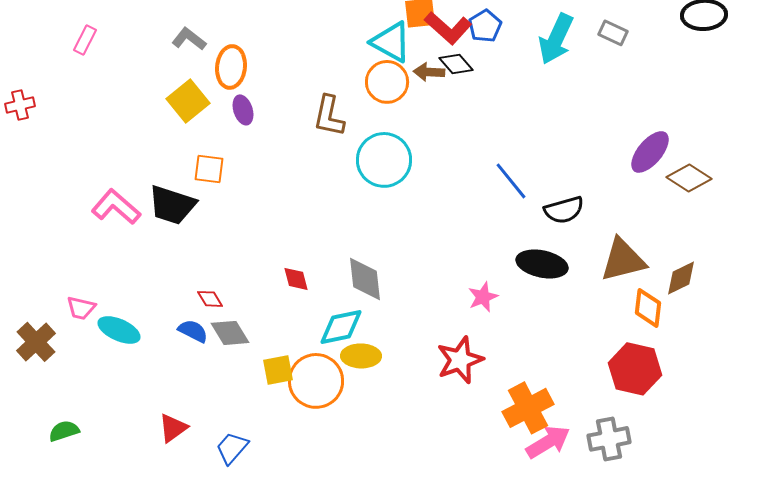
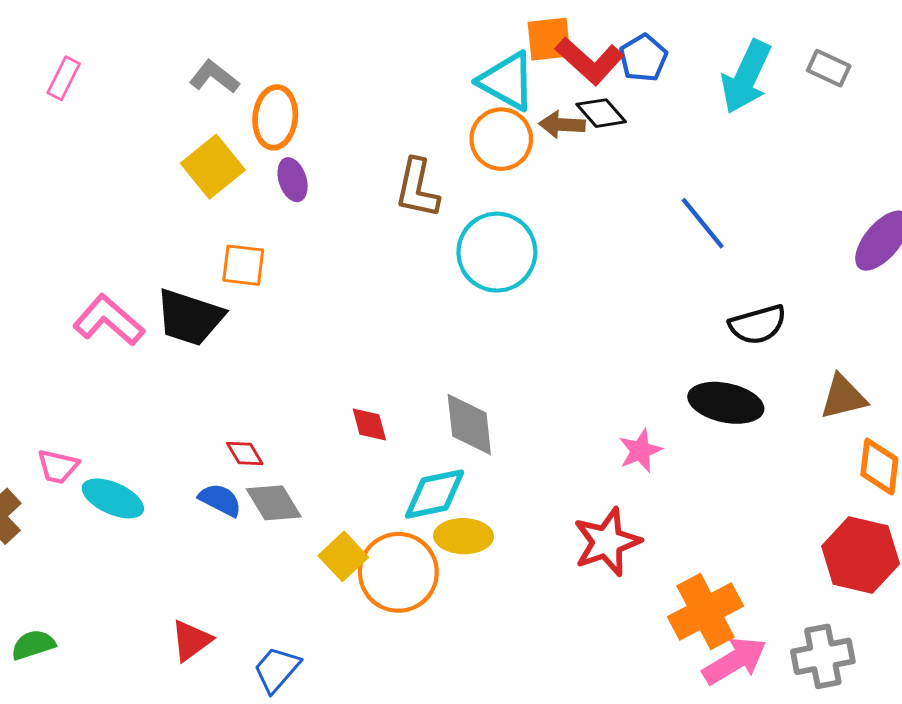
blue line: (511, 181) -> (703, 223), moved
brown triangle: (623, 260) -> (843, 397), size x0.7
yellow square: (278, 370) -> (343, 556), turned -32

